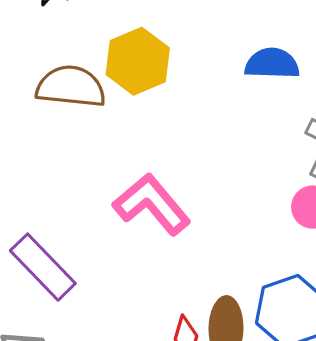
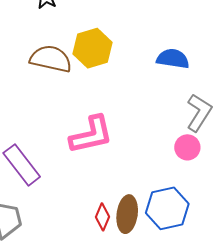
pink L-shape: (152, 204) -> (91, 135), turned 111

